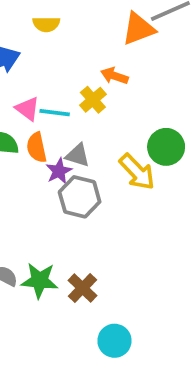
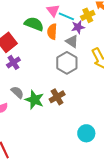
purple star: (59, 171) -> (78, 27), moved
brown cross: (82, 288) -> (57, 97), moved
cyan circle: (114, 341) -> (86, 133), moved

